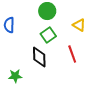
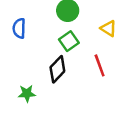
black diamond: (39, 57) -> (57, 69), turned 45

